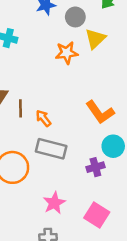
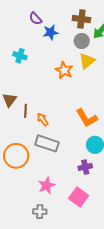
gray circle: (75, 17) -> (82, 41), moved
orange star: (67, 53) -> (64, 70), turned 30
purple cross: (95, 167) -> (85, 167), moved

